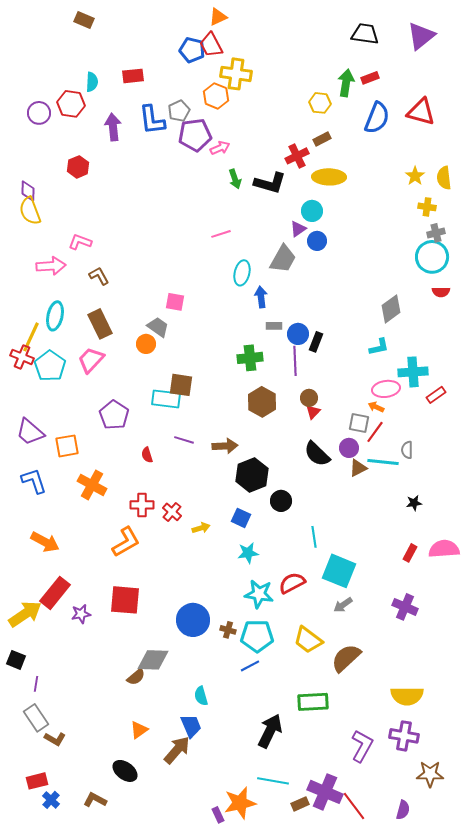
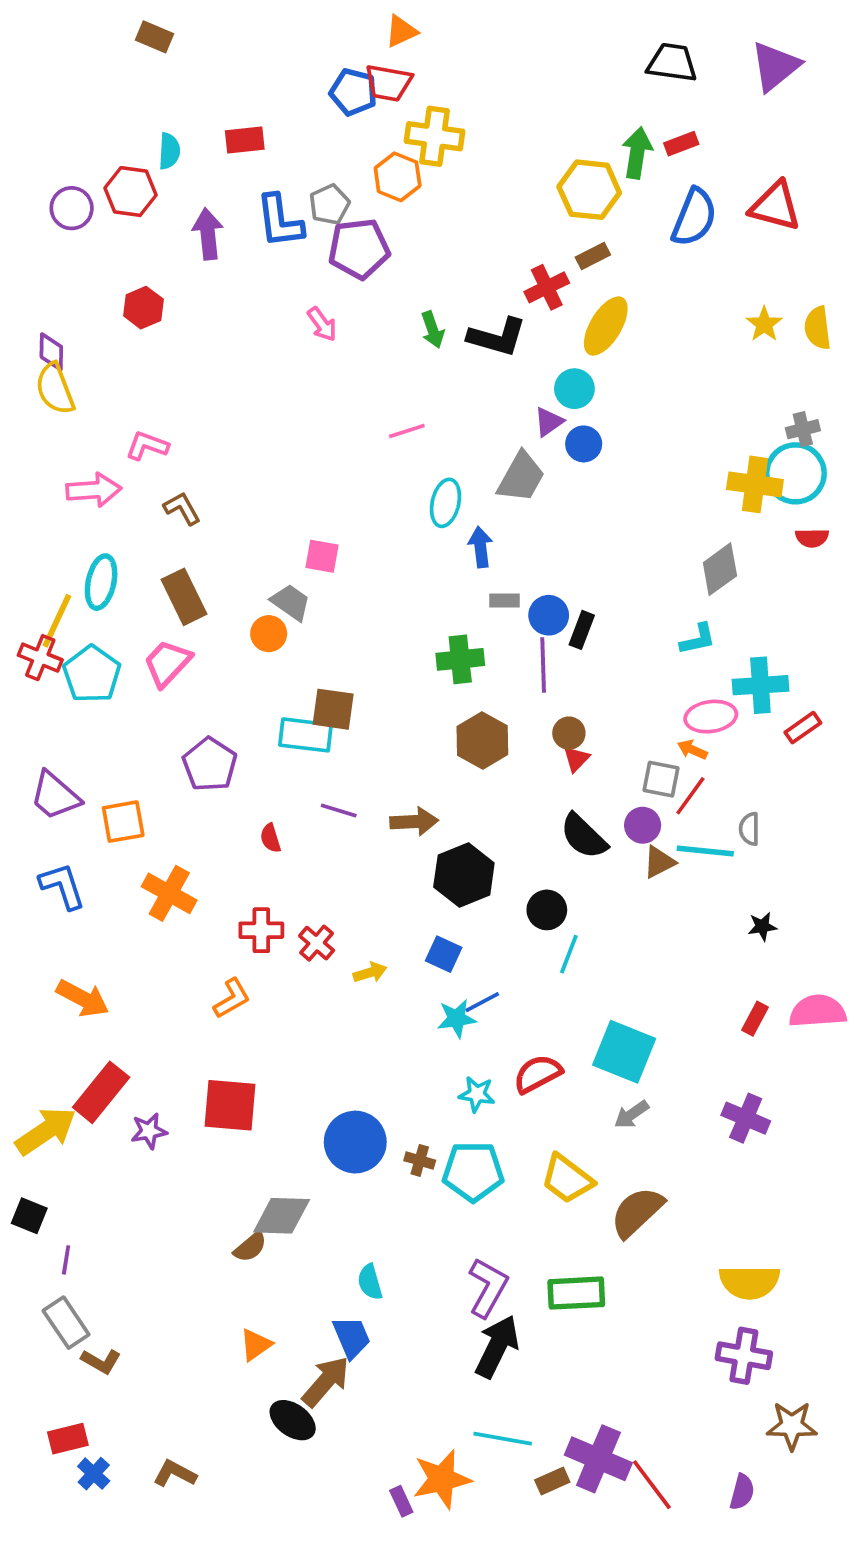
red trapezoid: (211, 45) -> (388, 83), turned -52
yellow hexagon: (320, 103) -> (589, 190), size x1.5
pink arrow: (220, 148) -> (322, 324), moved, turned 78
yellow ellipse: (329, 177) -> (606, 326), turned -60
yellow cross: (427, 207) -> (755, 484), moved, size x1.6
black circle: (281, 501) -> (547, 910), moved
cyan line: (314, 537) -> (569, 954), moved, turned 30
orange L-shape: (126, 542) -> (232, 998), size x0.7
cyan star: (259, 594) -> (477, 1094), size x0.7
blue line: (250, 666) -> (482, 1002), moved
purple L-shape: (362, 746) -> (488, 1288), moved
black ellipse: (125, 771) -> (293, 1420), moved

